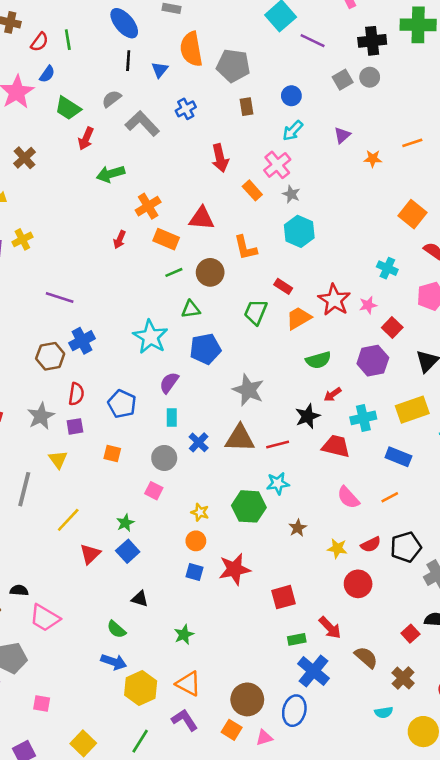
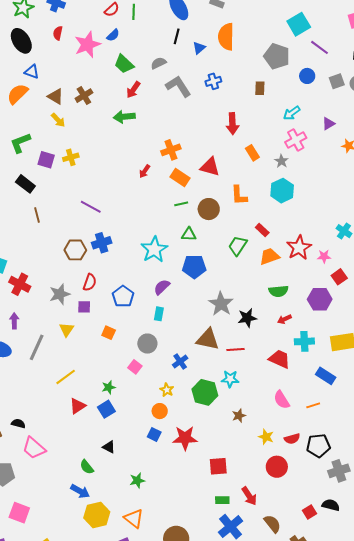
gray pentagon: (233, 66) -> (277, 56), moved
blue circle: (291, 96) -> (307, 76), moved
pink cross: (277, 165) -> (296, 140), moved
green arrow: (111, 174) -> (124, 117), moved
black star: (308, 416) -> (247, 318), moved
blue cross: (199, 442) -> (180, 361), moved
pink square: (42, 703) -> (19, 513), size x1.5

